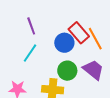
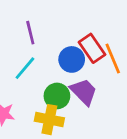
purple trapezoid: (93, 70) -> (84, 92), moved
green circle: (67, 71) -> (57, 96), moved

